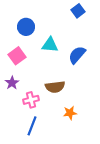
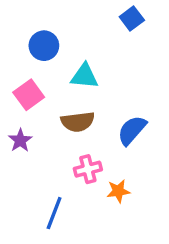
blue semicircle: (77, 55) -> (132, 130), moved
brown semicircle: (55, 87) -> (78, 122), moved
pink cross: (31, 100) -> (88, 169), moved

